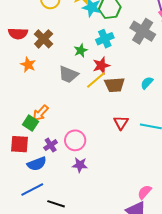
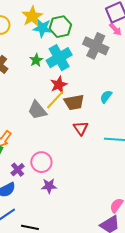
cyan cross: (105, 39) -> (59, 58), size x1.4
green star: (81, 50) -> (36, 60), moved
gray trapezoid: (68, 74) -> (37, 110), moved, turned 35
red triangle: (121, 123) -> (81, 128), moved

